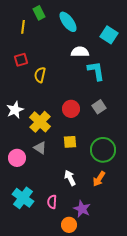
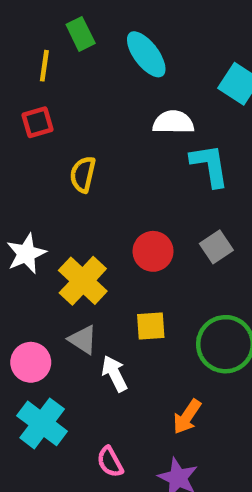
red square: (21, 60) -> (38, 122), moved
white arrow: (70, 178) -> (115, 374), moved
orange arrow: (99, 179) -> (187, 417), moved
cyan cross: (23, 198) -> (42, 423), moved
pink semicircle: (52, 202) -> (110, 462), turned -32

